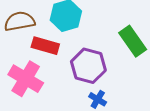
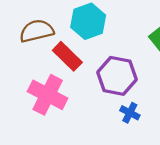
red rectangle: (45, 46) -> (67, 56), turned 32

